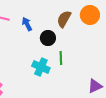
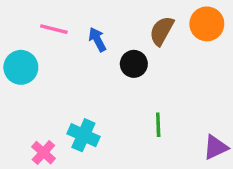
green line: (61, 58) -> (158, 125), moved
cyan cross: (41, 67) -> (83, 135), moved

